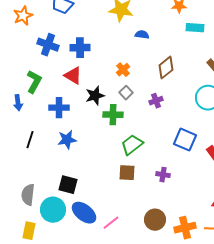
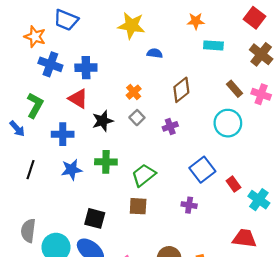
orange star: (23, 16) -> (35, 37), moved, turned -30
blue arrow: (18, 103) -> (17, 129), turned -35
green cross: (113, 115) -> (106, 162), moved
blue square: (185, 140) -> (202, 170), turned 30
purple cross: (163, 175) -> (189, 205), moved
black square: (68, 185) -> (95, 218), moved

